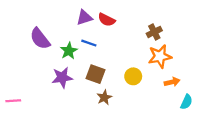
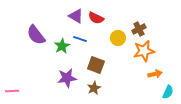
purple triangle: (84, 18) -> (76, 16), turned 49
brown square: (95, 74) -> (96, 65), moved
yellow circle: (133, 76) -> (118, 38), moved
purple star: (62, 77) -> (67, 78), moved

